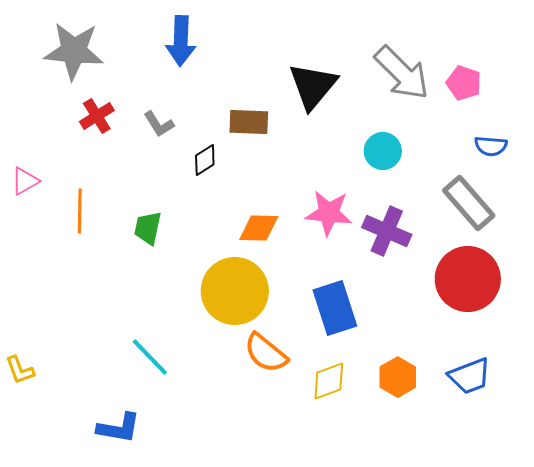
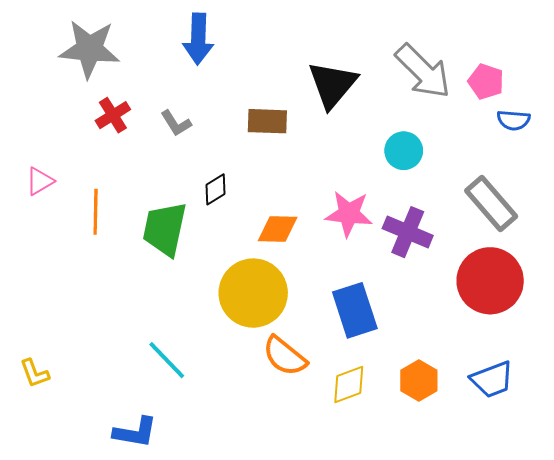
blue semicircle: (491, 146) -> (513, 120), moved
black diamond: (205, 160) -> (216, 189), moved
green trapezoid: (148, 228) -> (165, 229), size x1.6

